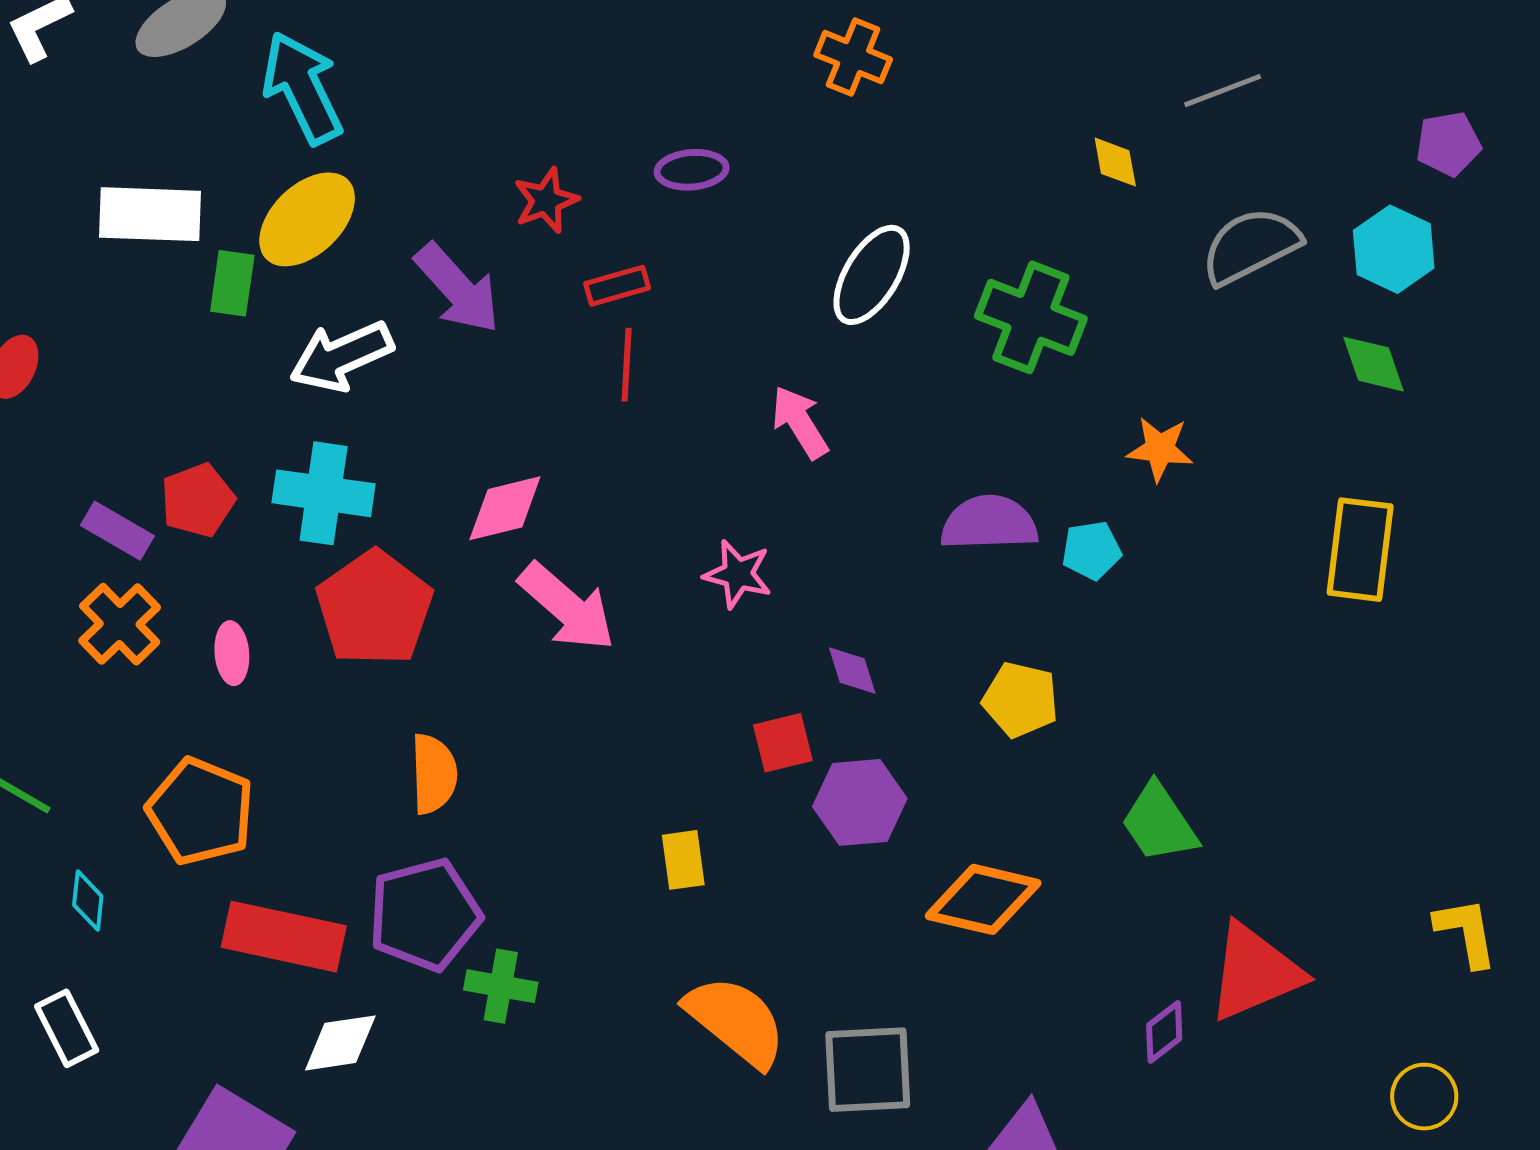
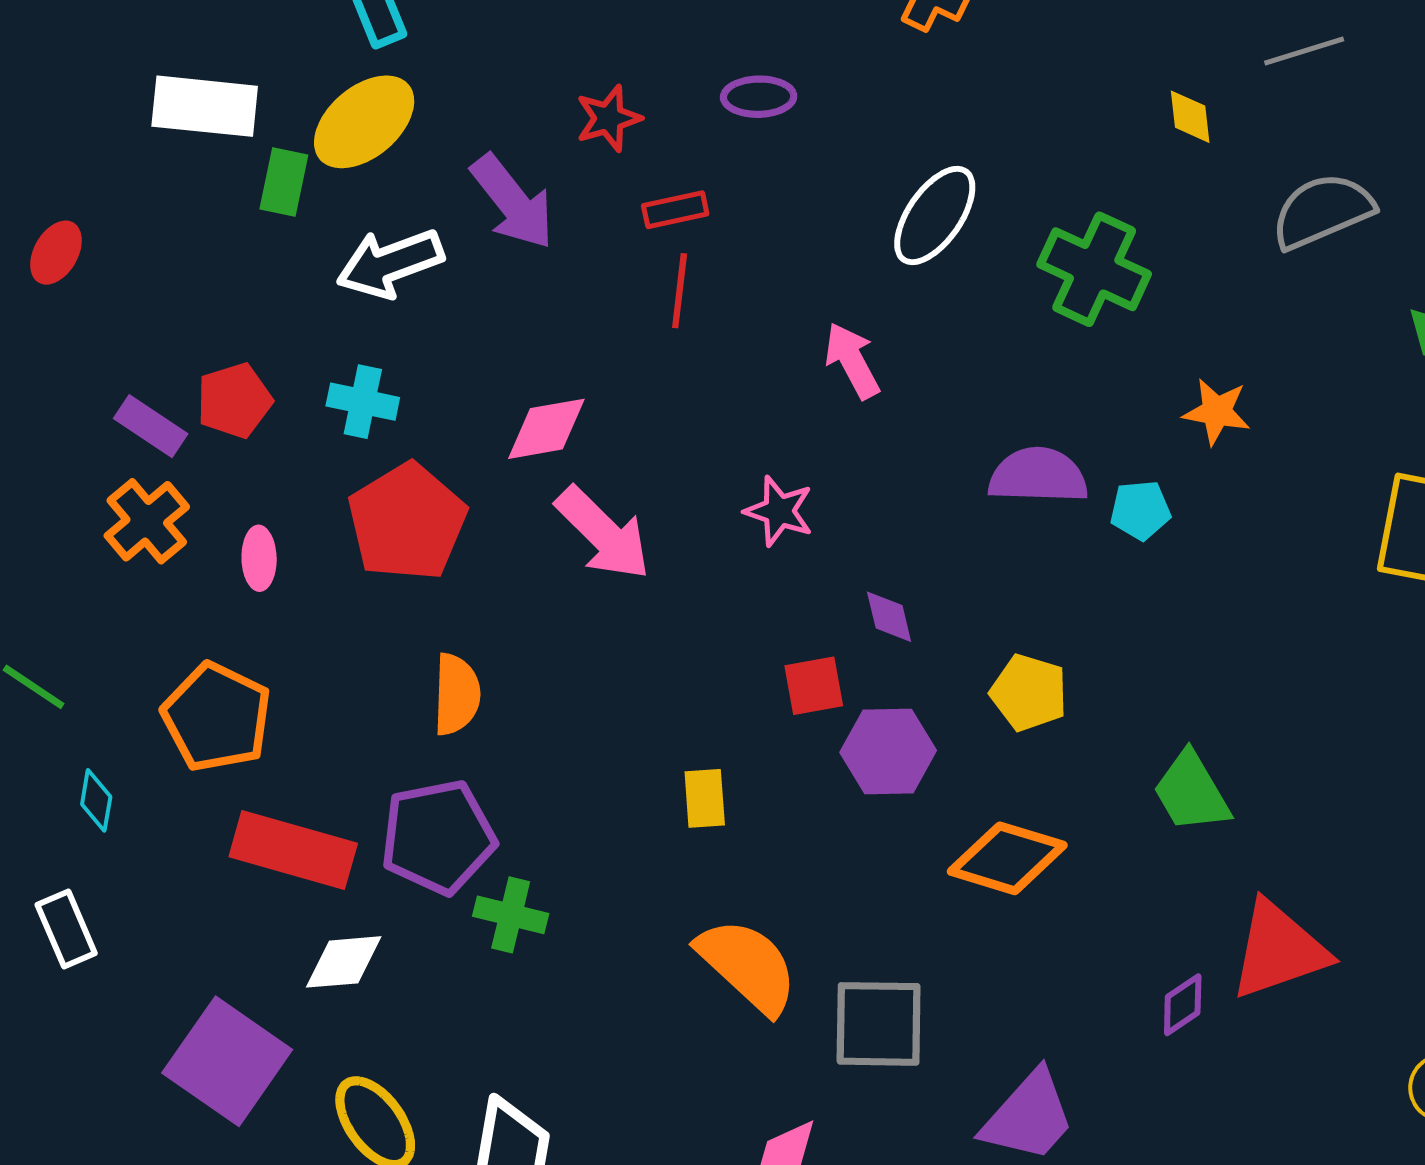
cyan cross: (324, 493) -> (363, 402), size x0.7
yellow pentagon: (1021, 700) -> (1029, 693), moved

